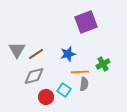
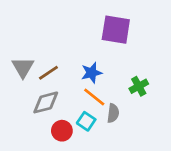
purple square: (86, 22) -> (116, 30), turned 30
orange line: (80, 72) -> (94, 97), moved, turned 42

